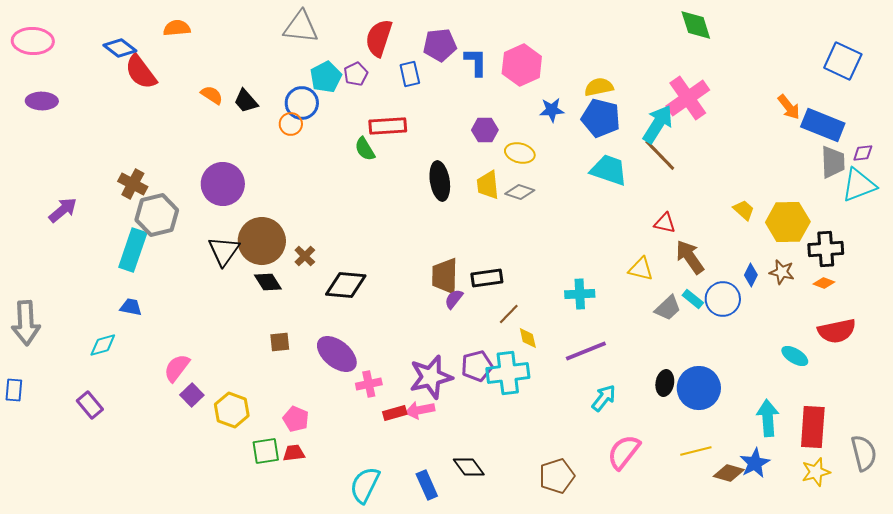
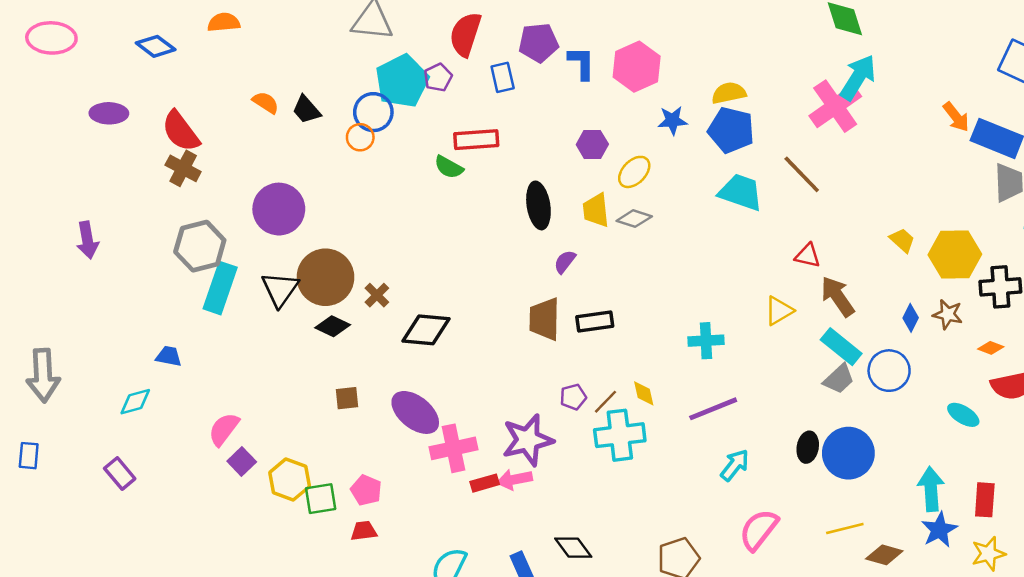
red semicircle: (141, 72) -> (181, 131), moved
cyan pentagon: (326, 77) -> (402, 81), size x1.4
purple ellipse: (42, 101) -> (109, 113), moved
cyan arrow: (658, 124) -> (858, 77), moved
green semicircle: (365, 149) -> (449, 167), turned -30
yellow ellipse: (520, 153) -> (634, 172), turned -60
brown cross: (133, 184) -> (183, 168), moved
purple arrow: (63, 210) -> (87, 240), turned 120
cyan rectangle: (133, 250) -> (220, 288), moved
yellow triangle: (641, 269) -> (779, 311), turned -44
black diamond: (268, 282) -> (333, 326), turned -32
orange diamond: (824, 283) -> (991, 348), moved
purple semicircle: (454, 299) -> (565, 262), moved
cyan rectangle: (693, 299) -> (841, 347), size x1.6
blue circle: (723, 299) -> (889, 371), moved
gray trapezoid: (668, 308) -> (839, 379), moved
brown line: (509, 314) -> (605, 402), moved
purple pentagon: (477, 366) -> (573, 397), moved, size x0.7
pink cross: (369, 384) -> (454, 448), size x1.5
red rectangle: (813, 427) -> (985, 500), size x0.7
green square: (266, 451) -> (321, 499), moved
blue star: (755, 463) -> (939, 530), moved

